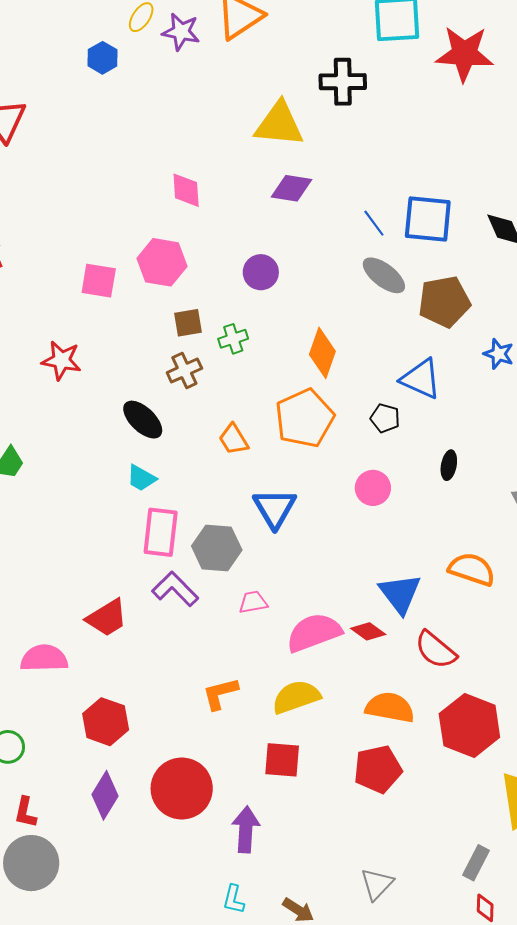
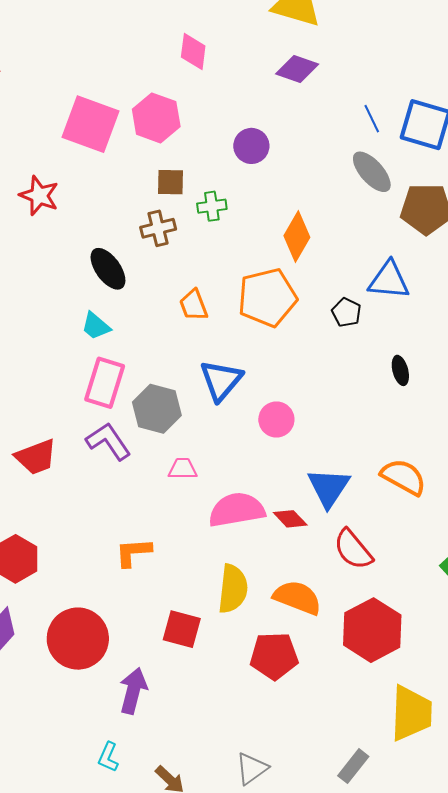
pink square: (99, 281) -> (91, 124), size x1.5
blue triangle: (421, 379) -> (389, 280), turned -30
black ellipse: (449, 465) -> (400, 370), turned -36
pink circle: (373, 488) -> (276, 419), moved
yellow semicircle: (296, 697) -> (233, 589), moved, turned 105

